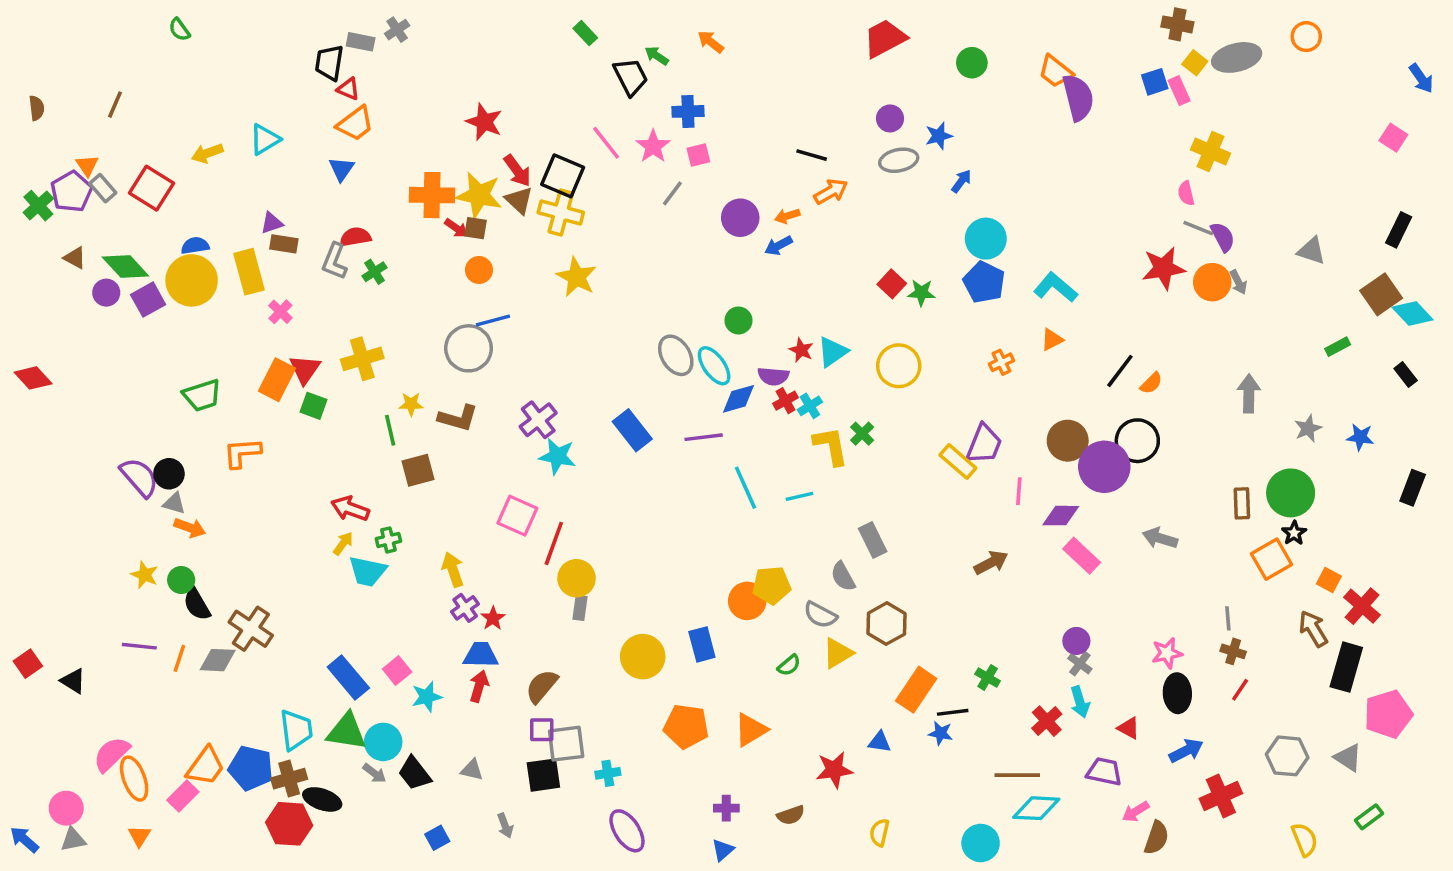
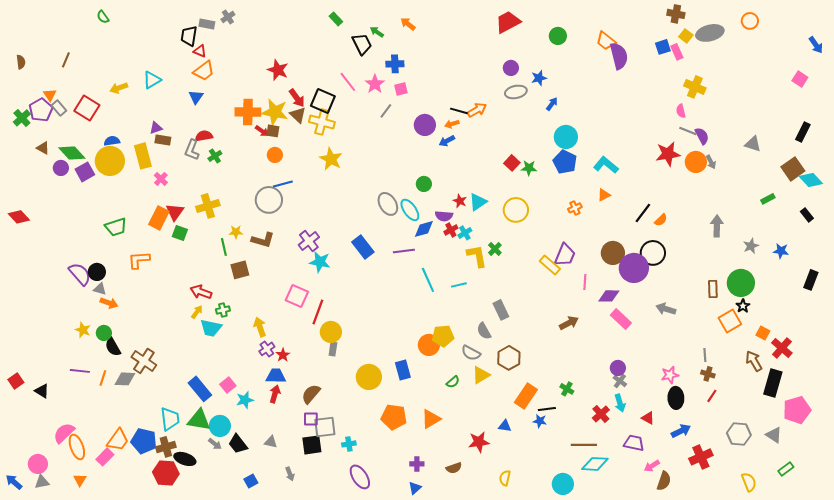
black line: (812, 155) -> (459, 111), moved

